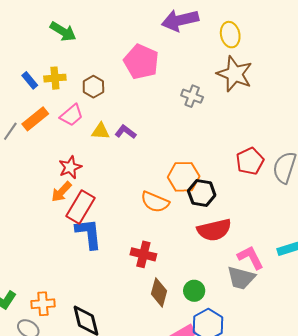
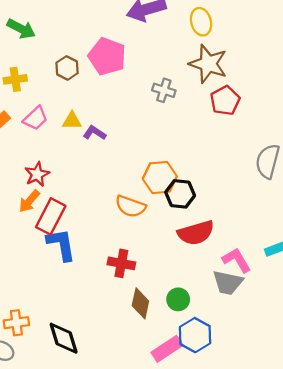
brown hexagon: (93, 87) -> (67, 68), moved
yellow triangle: (101, 131) -> (72, 121), moved
red pentagon: (250, 161) -> (225, 101), moved

